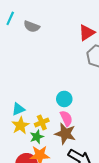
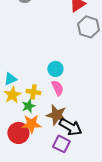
yellow cross: (42, 122) -> (33, 92), turned 32
brown star: (65, 134) -> (56, 115), moved

